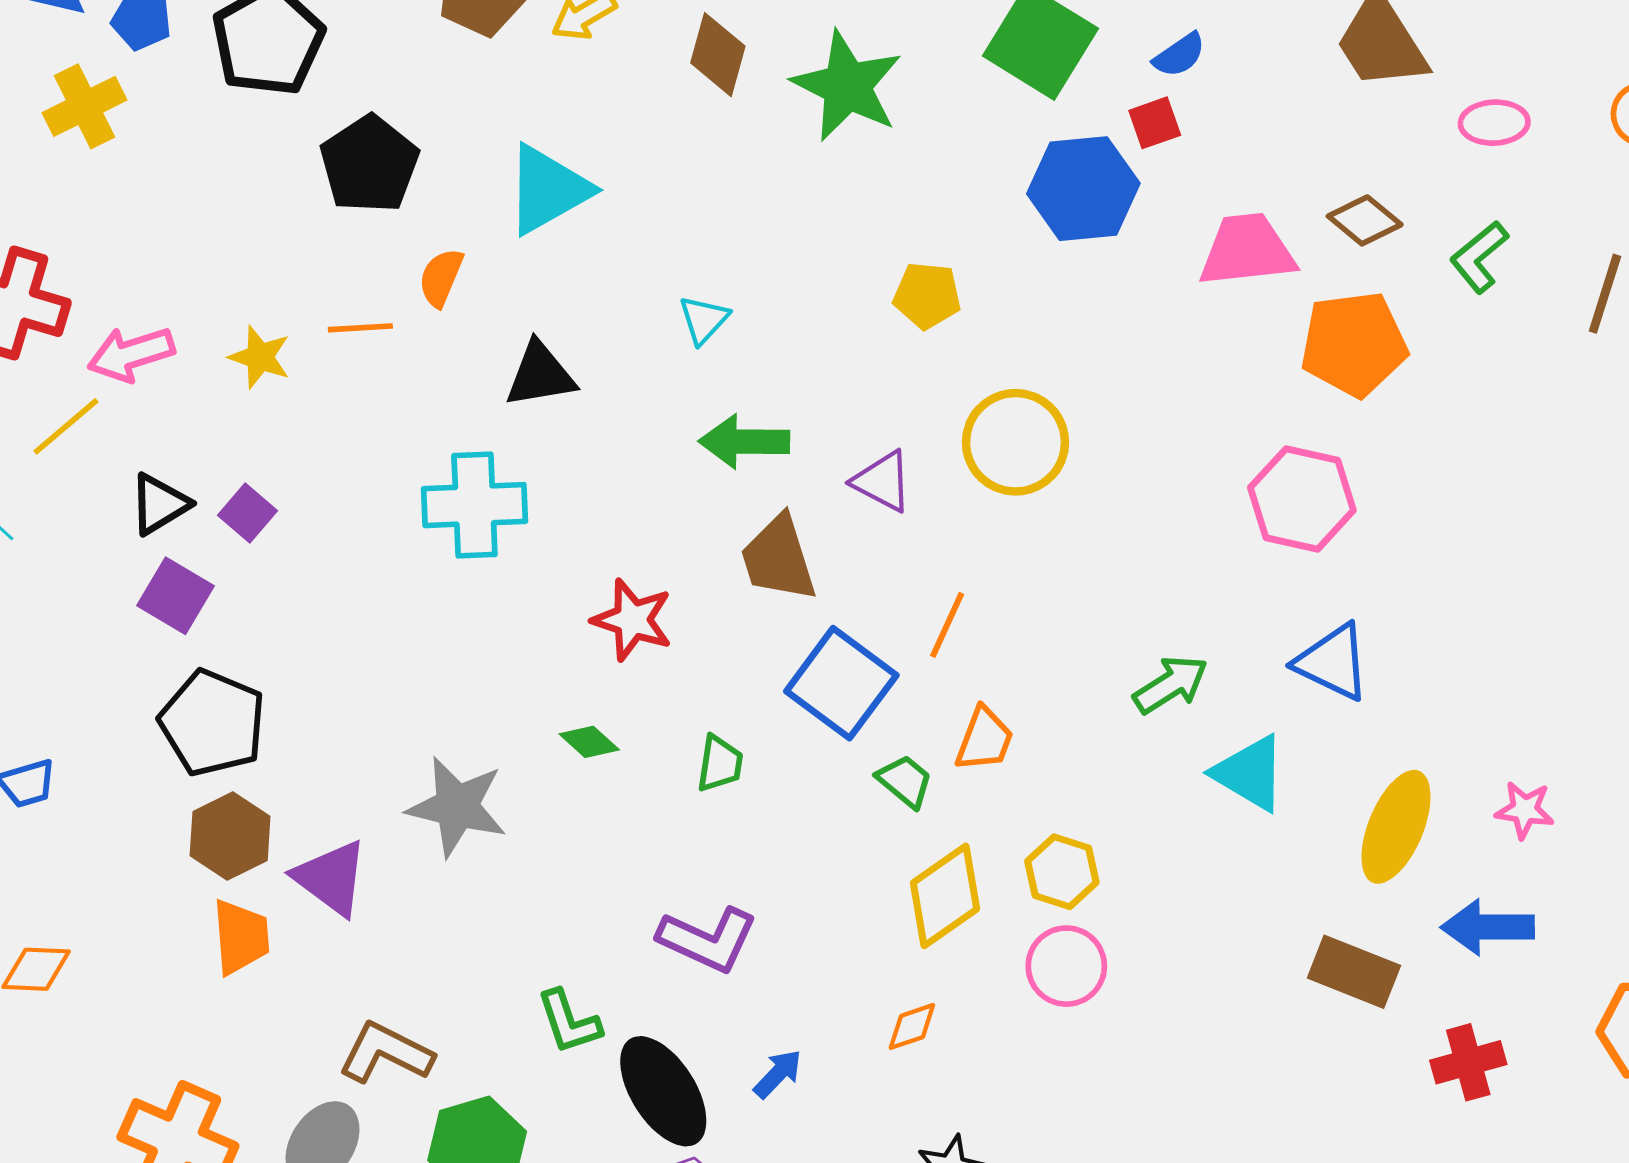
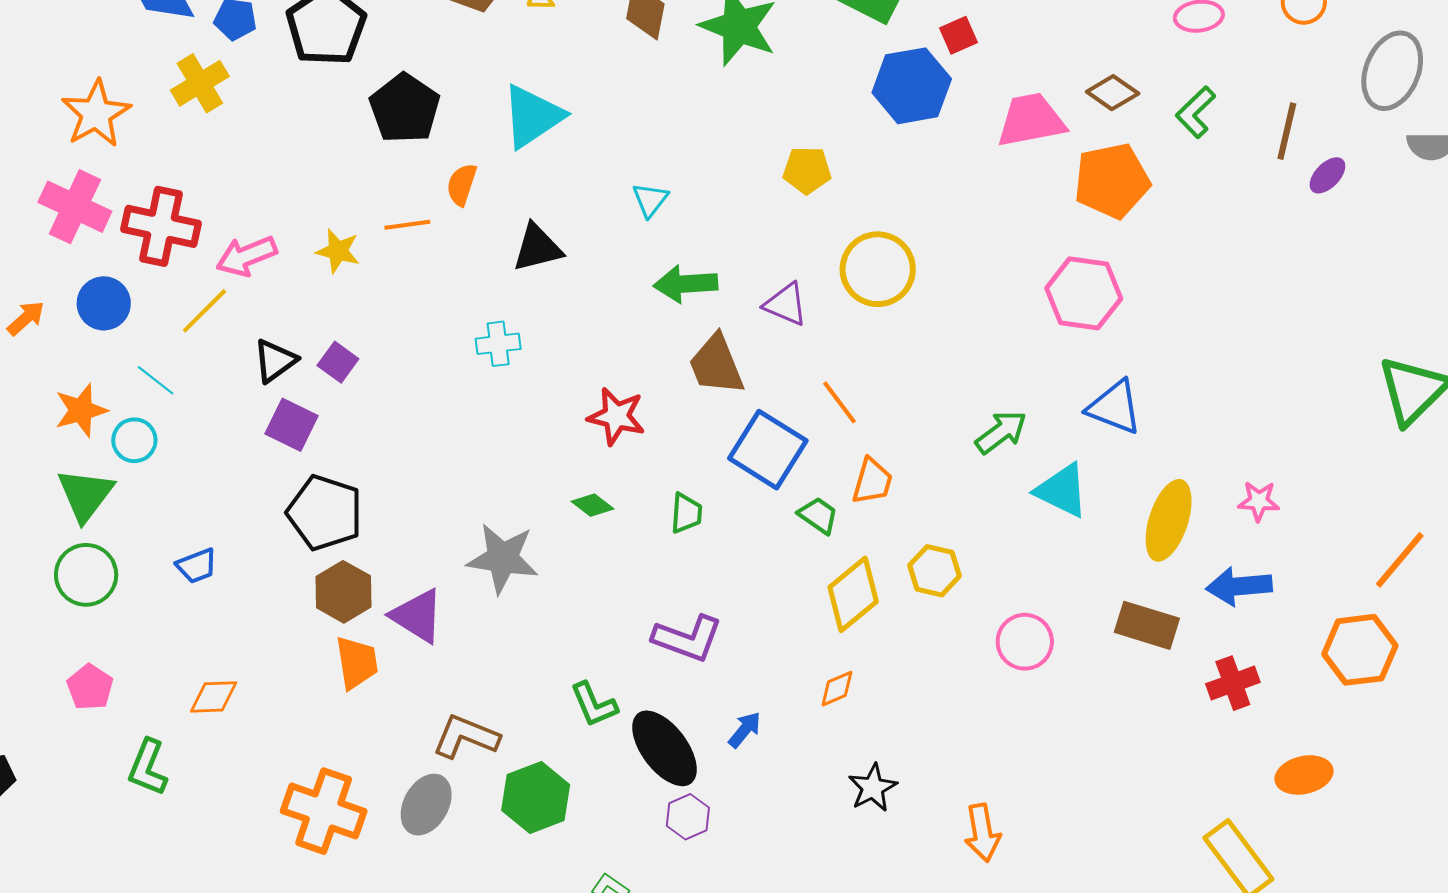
cyan cross: (474, 505) -> (498, 344), size x0.6
orange line: (947, 625) -> (839, 402), turned -57
pink circle: (1066, 966) -> (1025, 642), moved

